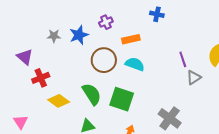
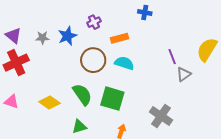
purple triangle: (25, 57) -> (13, 36), moved
red cross: (41, 78) -> (16, 63), moved, size x1.4
pink triangle: (21, 122) -> (11, 102), moved, turned -35

